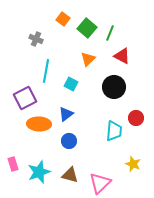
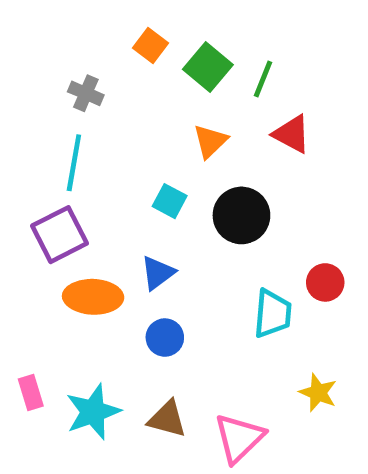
cyan line: (46, 71) -> (74, 163), moved
black circle: (114, 87) -> (241, 215), moved

